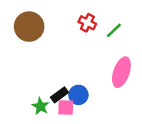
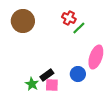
green line: (114, 30) -> (79, 28), moved
blue circle: (78, 95) -> (78, 74), moved

